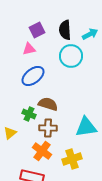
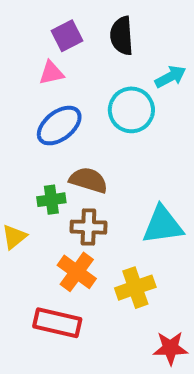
cyan arrow: (90, 34) -> (170, 77), moved
cyan circle: (71, 56) -> (131, 110), moved
green cross: (29, 114) -> (51, 200), turned -32

